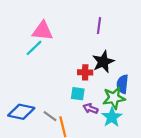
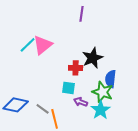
purple line: (99, 26) -> (82, 14), moved
pink triangle: (43, 31) -> (43, 45), moved, turned -45
green star: (114, 98) -> (103, 92), turned 30

